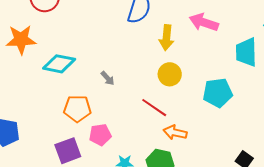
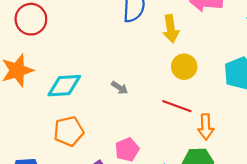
orange pentagon: (77, 109) -> (69, 131), moved
orange arrow: (175, 133) -> (206, 127), turned -90

